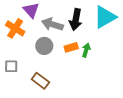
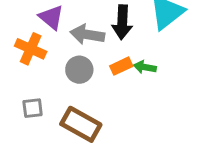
green arrow: (86, 50) -> (145, 67), turned -88
brown rectangle: (40, 81) -> (81, 124), size x1.4

